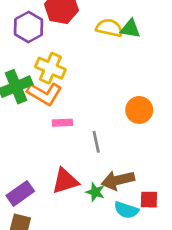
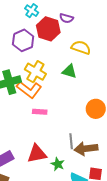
green triangle: (130, 29) -> (69, 71), moved
gray line: (96, 142) -> (71, 141), moved
brown arrow: (118, 180) -> (86, 149), moved

